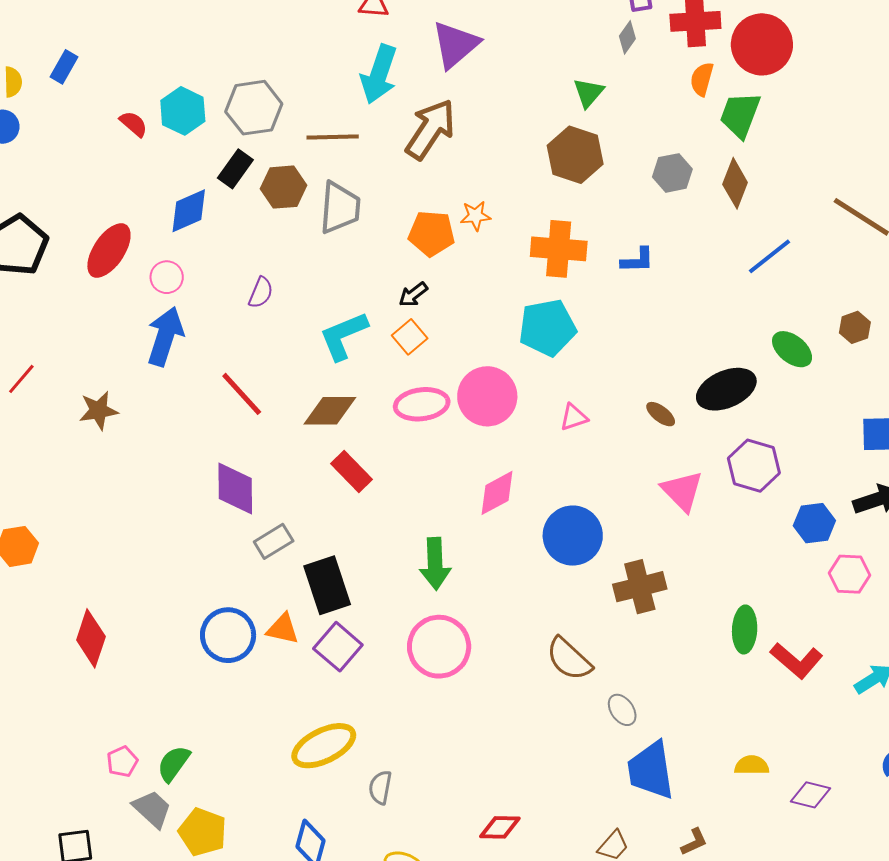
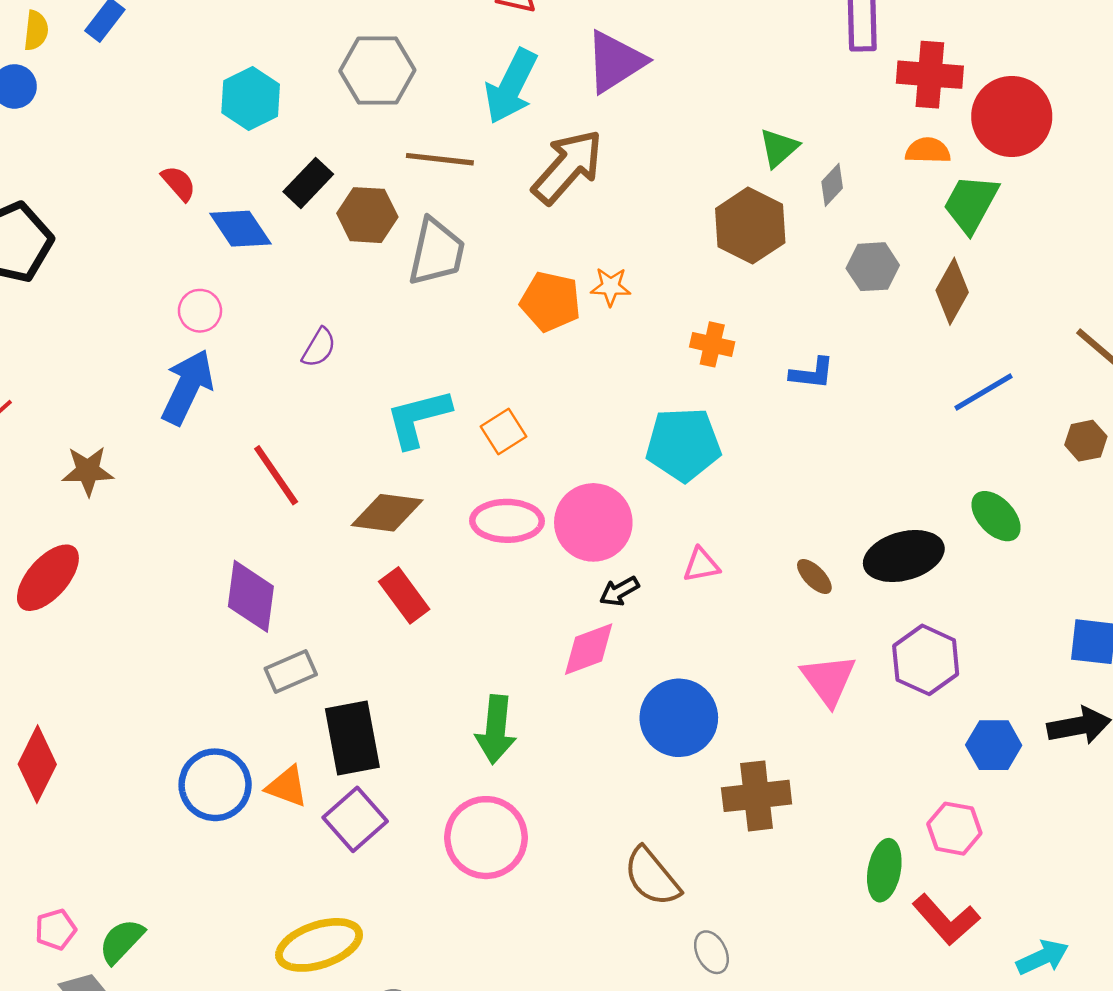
gray diamond: (627, 37) -> (832, 185), moved
orange semicircle: (702, 79) -> (928, 150), turned 68
gray hexagon: (254, 108) -> (377, 70), moved
red semicircle: (134, 124) -> (179, 183), moved
blue diamond: (189, 211) -> (240, 229), turned 72
orange cross: (559, 249) -> (712, 344), size x0.6
red ellipse: (109, 251) -> (48, 578), moved
black arrow: (413, 295) -> (619, 591), moved
brown hexagon: (855, 327) -> (1086, 441), moved
pink hexagon: (849, 574) -> (954, 829), moved

